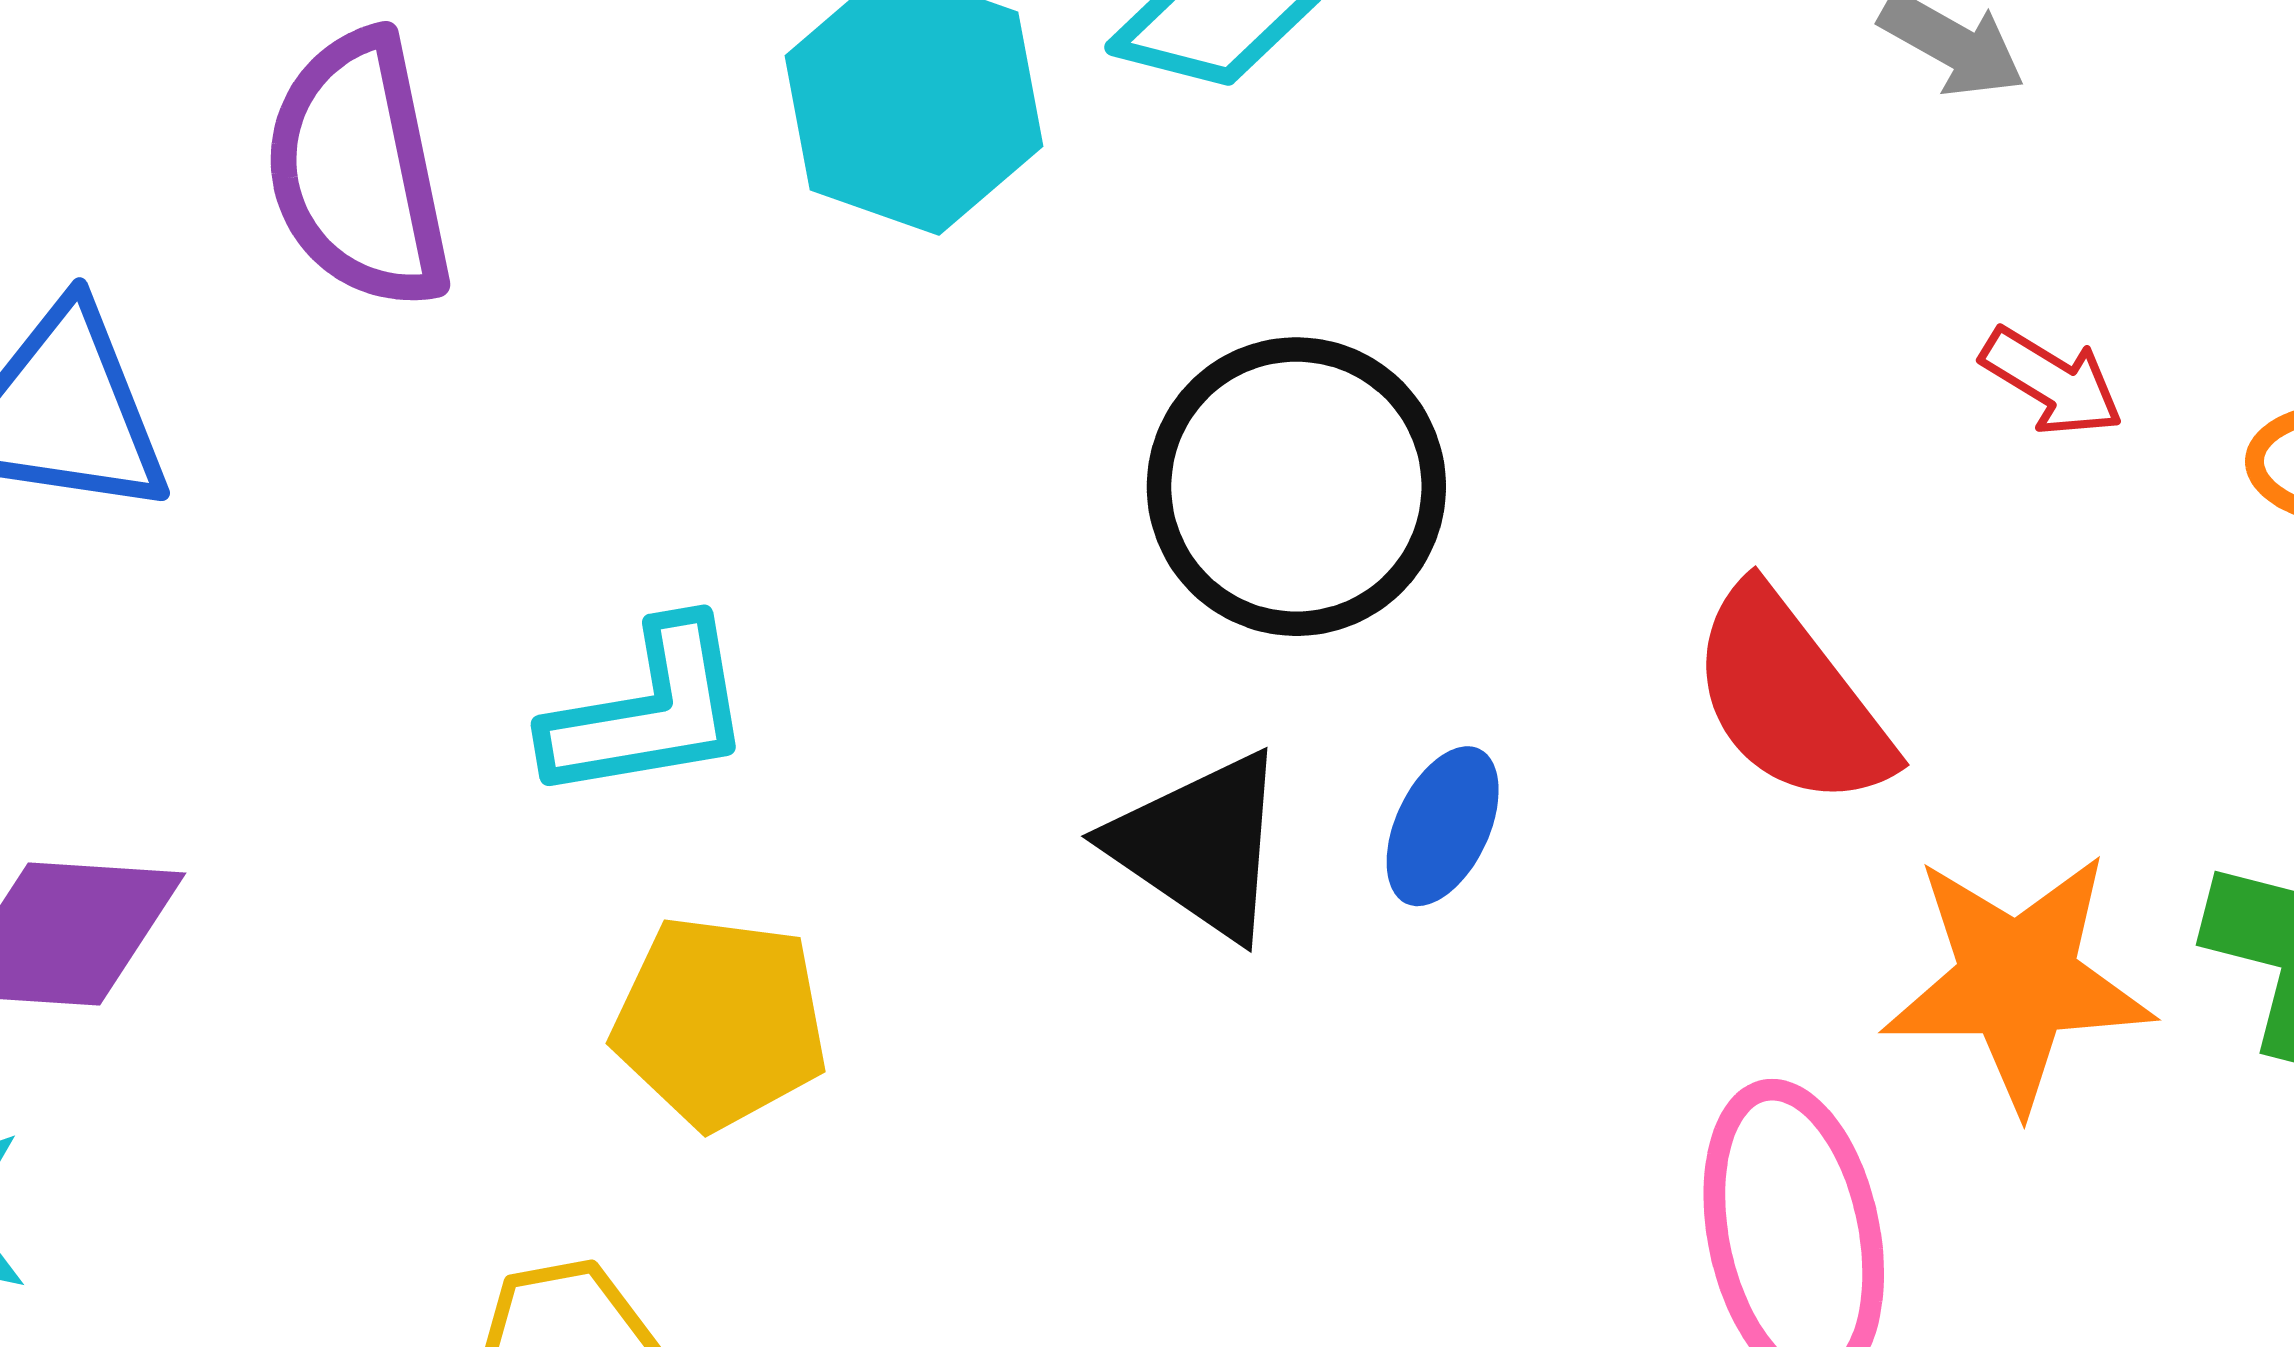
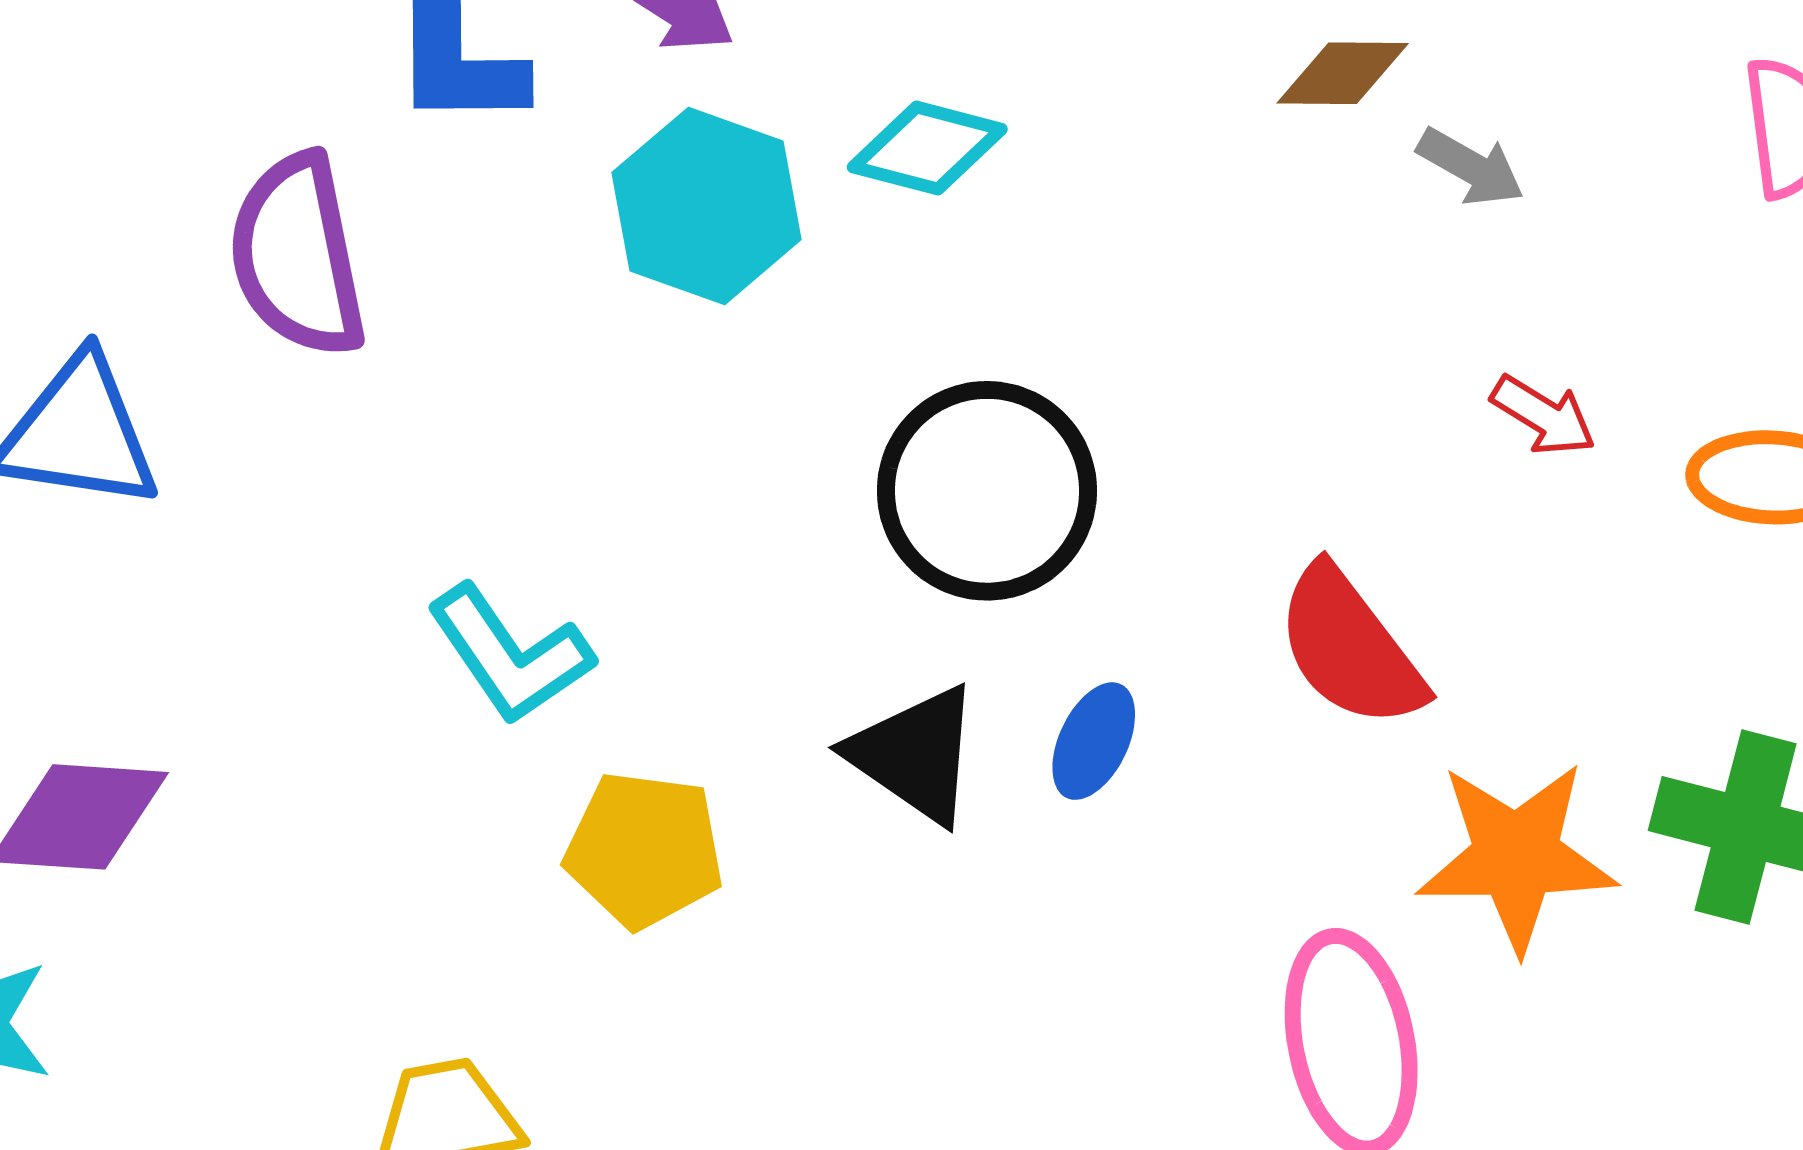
cyan L-shape: (649, 711) -> (510, 655), turned 65
yellow pentagon: (720, 1022) -> (644, 850), moved

